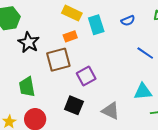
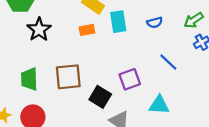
brown square: (58, 60) -> (68, 77), moved
purple square: (86, 76) -> (130, 79), moved
black square: (74, 105) -> (100, 97), moved

